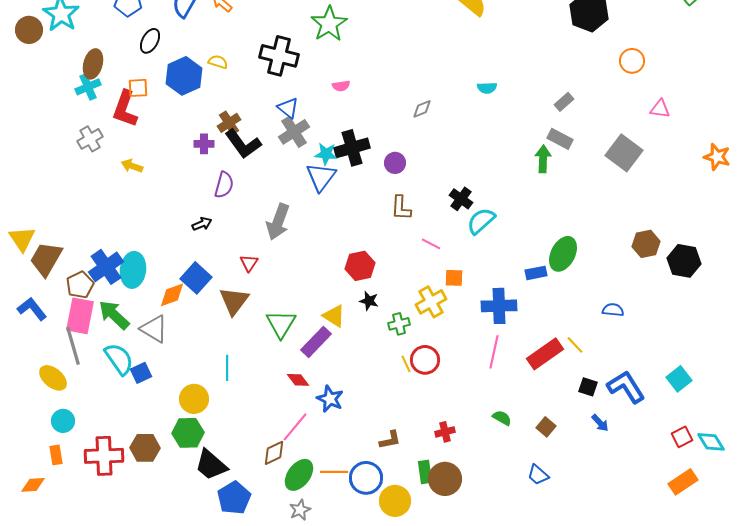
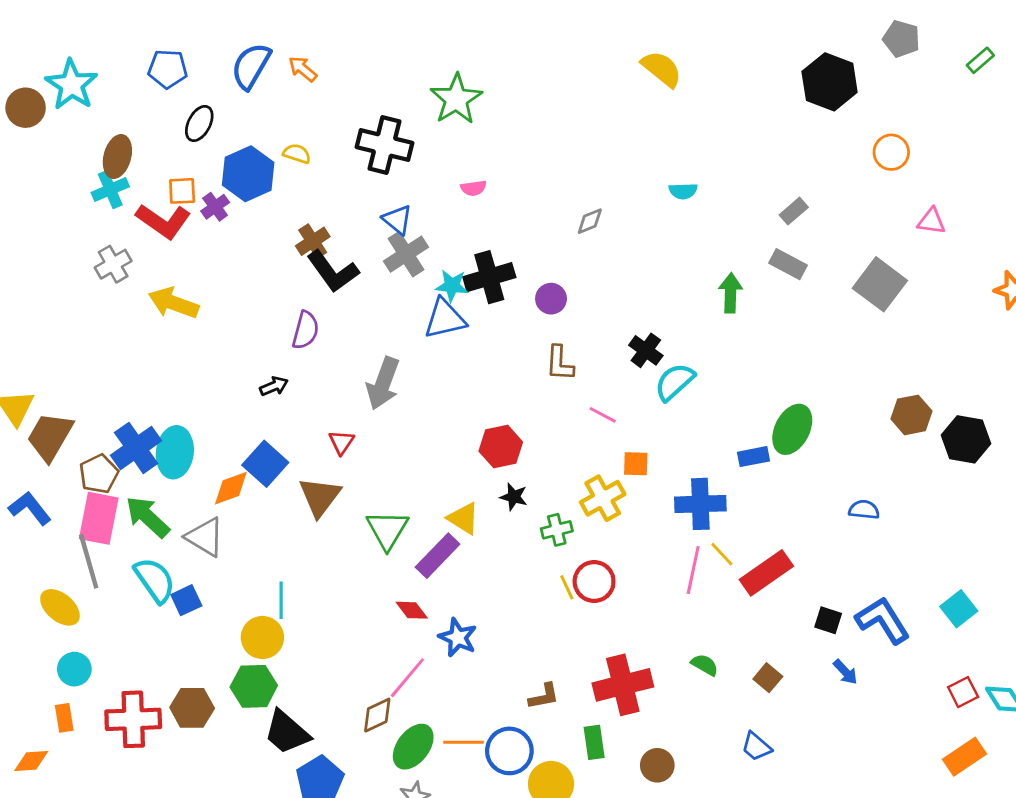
red L-shape: (125, 109) -> (163, 221), turned -75
purple cross: (204, 144) -> (215, 207), moved, turned -36
green arrow: (543, 159) -> (731, 293), moved
yellow arrow: (132, 166) -> (173, 303), size x1.6
blue triangle: (321, 177) -> (445, 319), turned 40
yellow line: (575, 345) -> (722, 554), moved
cyan line: (227, 368) -> (281, 600), moved
red cross: (445, 432) -> (623, 685), size x2.0
brown circle: (445, 479) -> (657, 765), moved, size x0.7

